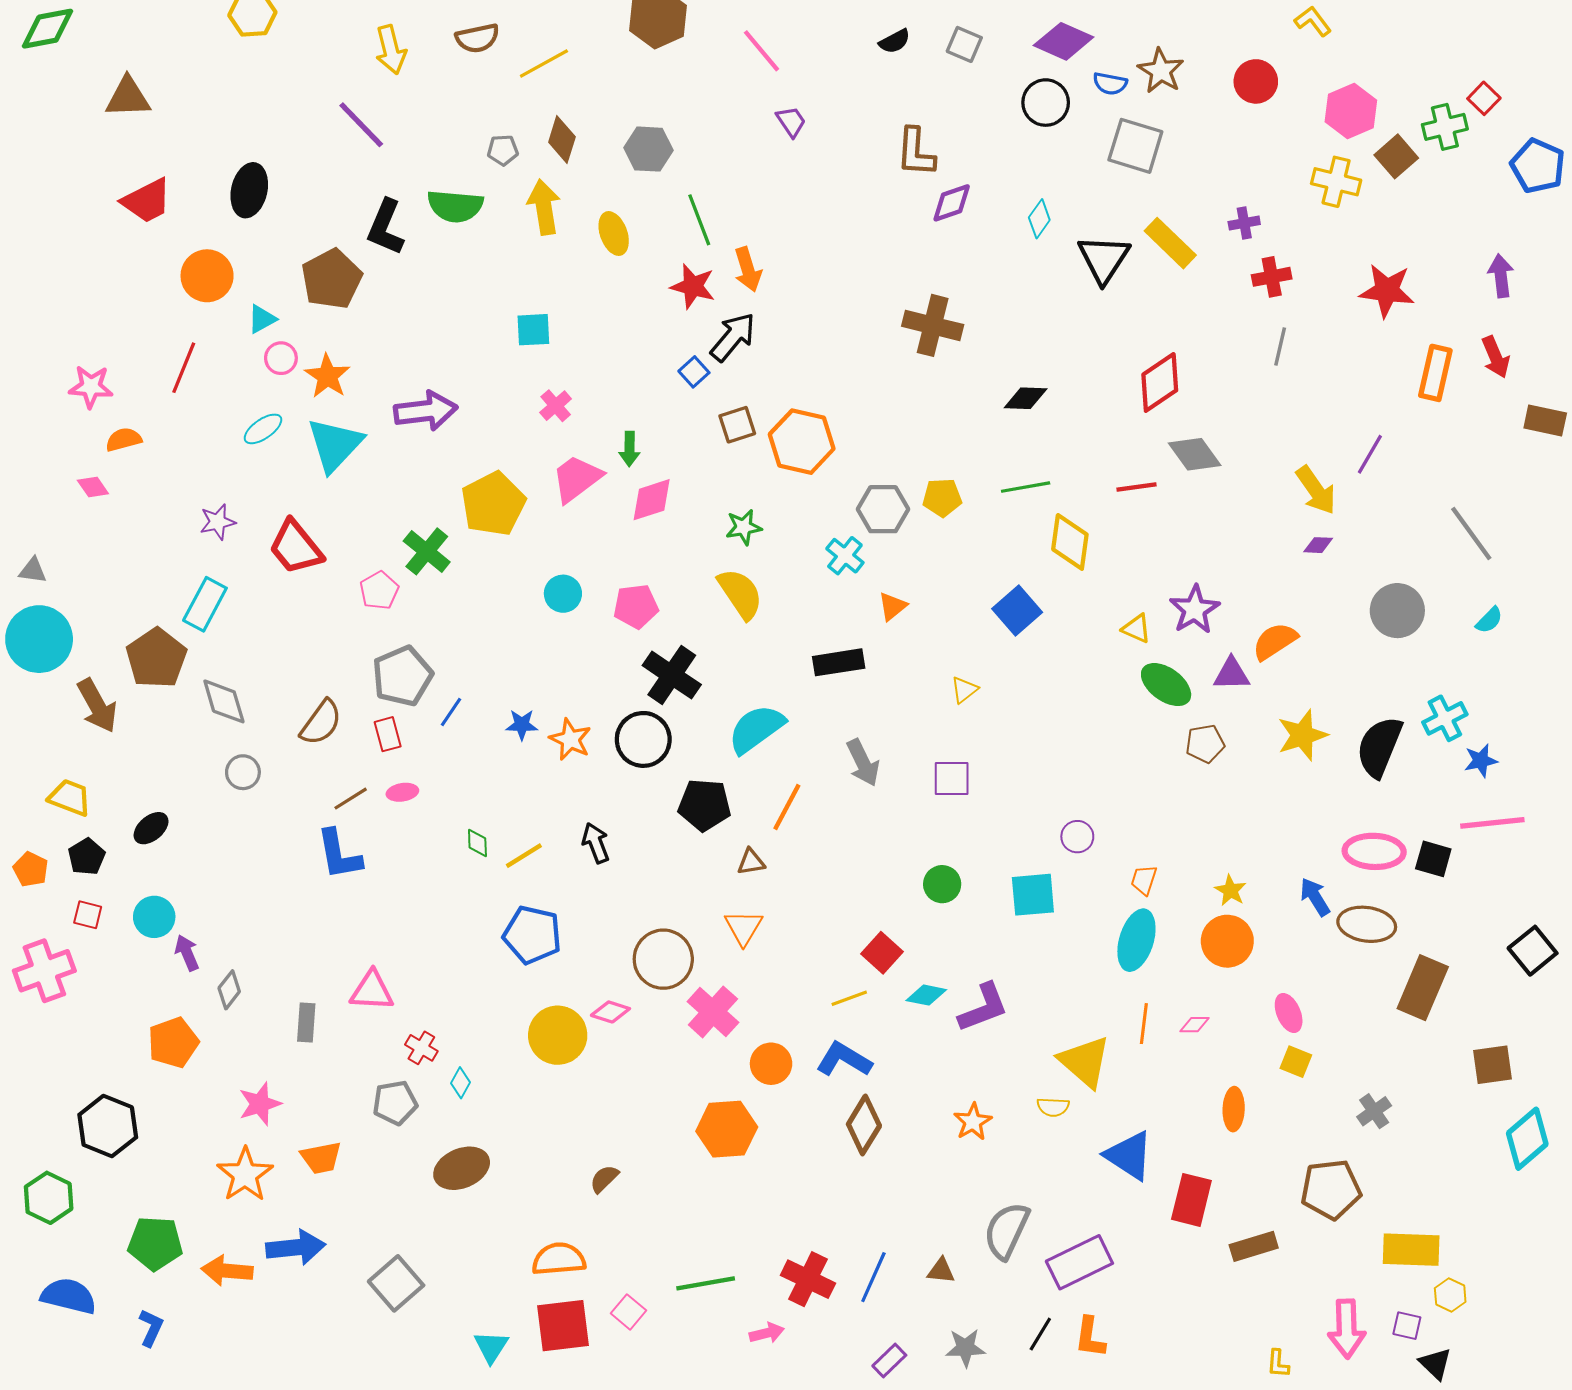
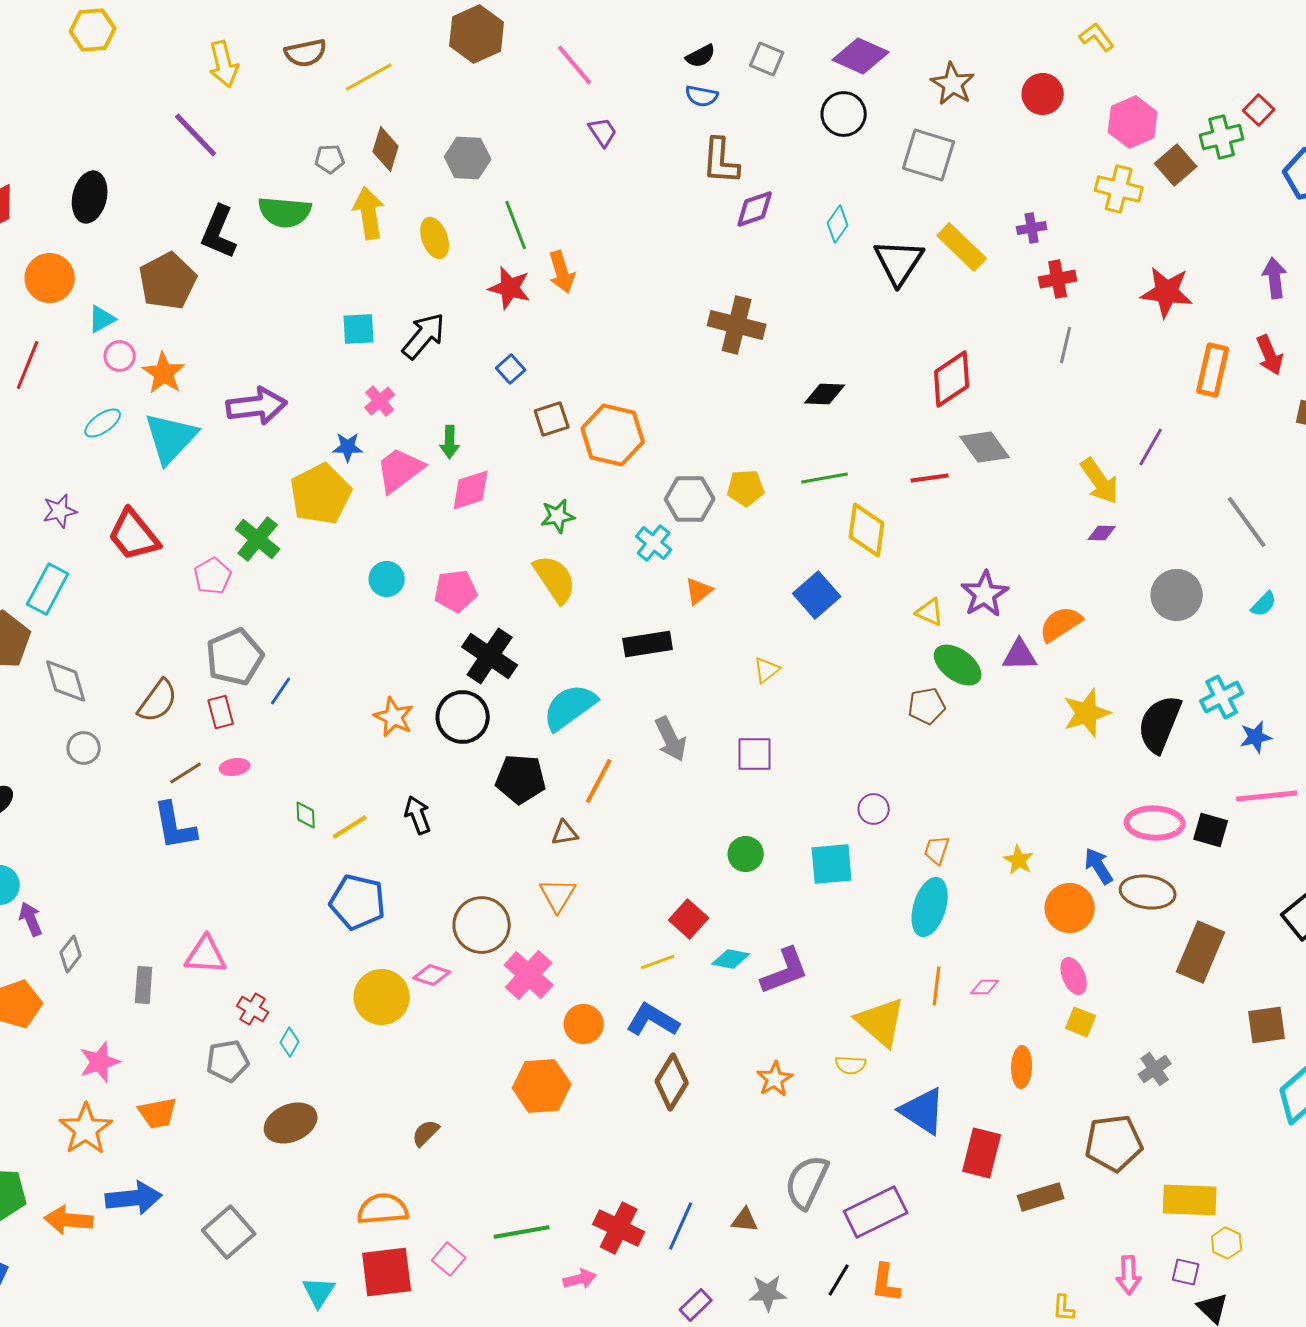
blue semicircle: (1110, 84) -> (702, 96), moved
black arrow: (733, 337) -> (424, 336), moved
blue star: (522, 725) -> (348, 447), moved
brown pentagon: (1205, 744) -> (927, 706), moved
orange circle: (1227, 941) -> (1070, 908), moved
pink arrow: (1347, 1329) -> (1129, 1275), size x0.7

